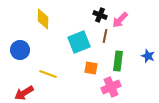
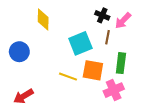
orange square: (91, 68) -> (93, 70), size x1.5
yellow line: (48, 74) -> (68, 77), moved

